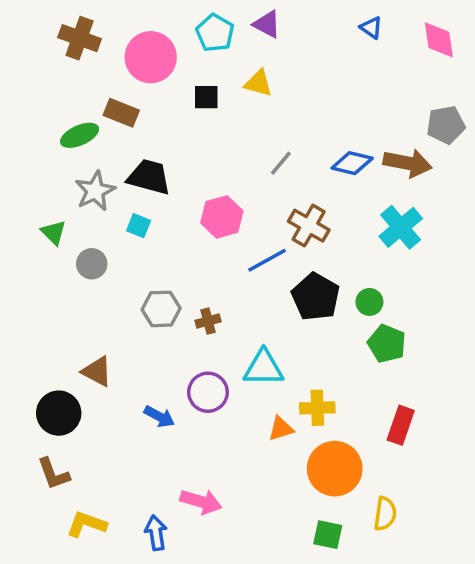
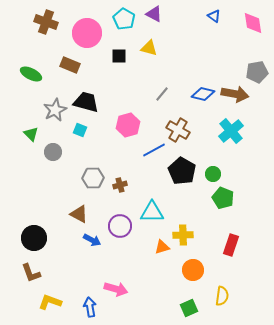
green ellipse: (80, 135) -> (31, 74), moved, turned 50
brown triangle: (97, 371) -> (79, 214), moved
orange circle: (335, 469) -> (193, 270), size x0.7
green square: (328, 535) -> (189, 308), turned -36

